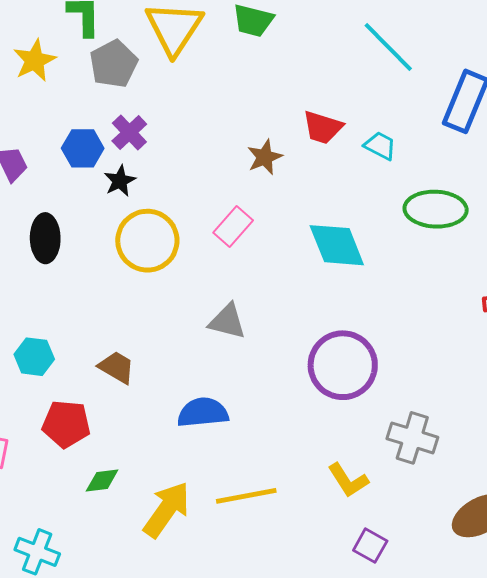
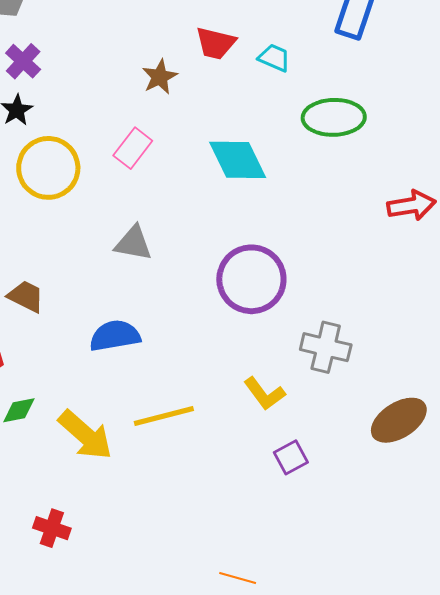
yellow arrow: (167, 510) -> (85, 435), turned 100
purple square: (370, 546) -> (291, 457), turned 36

